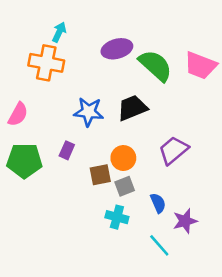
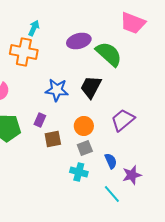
pink trapezoid: (200, 65) -> (133, 23), moved
black trapezoid: (132, 108) -> (91, 87), turned -40
brown square: (100, 175) -> (53, 139), moved

